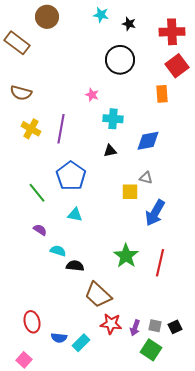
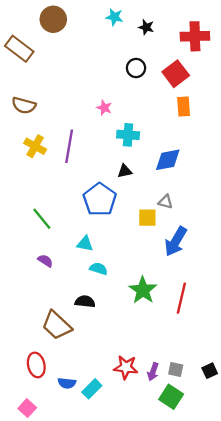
black circle: (120, 60) -> (136, 68), size x0.6
red square: (177, 66) -> (176, 74), moved
blue pentagon: (71, 176) -> (100, 199), moved
cyan semicircle: (58, 251) -> (99, 269), moved
brown trapezoid: (98, 295) -> (57, 325), moved
black square: (175, 327) -> (210, 371), moved

